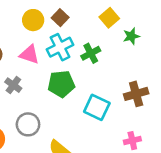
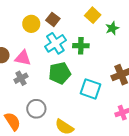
green cross: (91, 53) -> (81, 46), turned 35
pink triangle: (29, 54) -> (23, 58), moved
gray cross: (13, 85) -> (21, 78), turned 32

